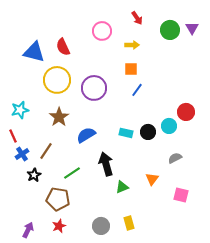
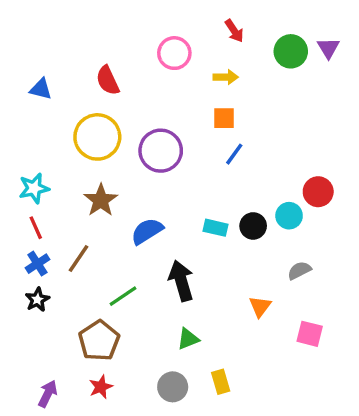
blue triangle: (34, 52) -> (41, 89), moved, size x0.6
red line: (13, 136) -> (36, 228), moved
black star: (34, 175) -> (37, 300), moved
green triangle: (122, 187) -> (188, 339), moved
brown pentagon: (58, 199) -> (99, 341), turned 30

